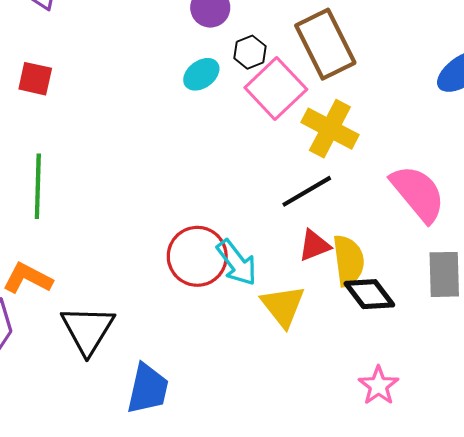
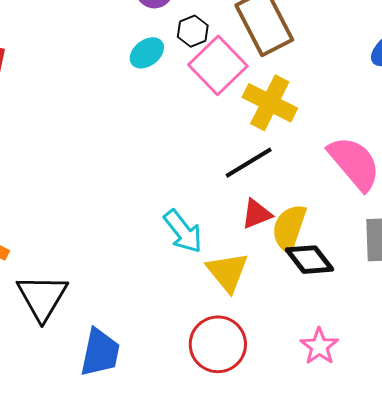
red circle: (197, 256) -> (218, 344), moved
yellow semicircle: (348, 261) -> (289, 228), turned -153

